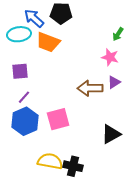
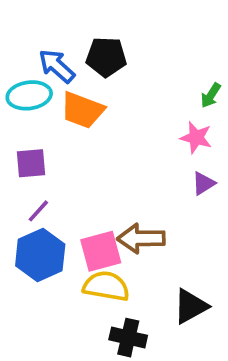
brown arrow: (90, 88) -> (141, 238), moved
black triangle: (111, 134) -> (191, 306), moved
yellow semicircle: (50, 161) -> (106, 286), moved

